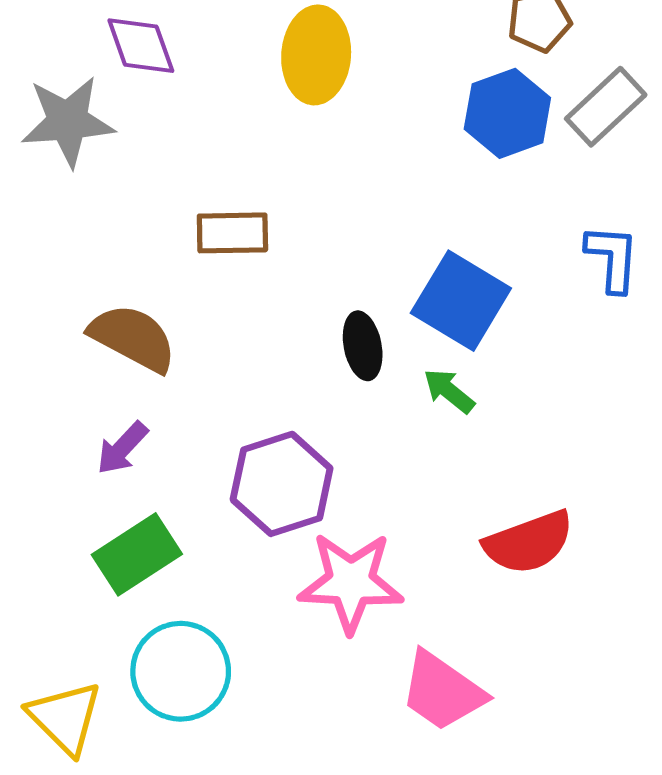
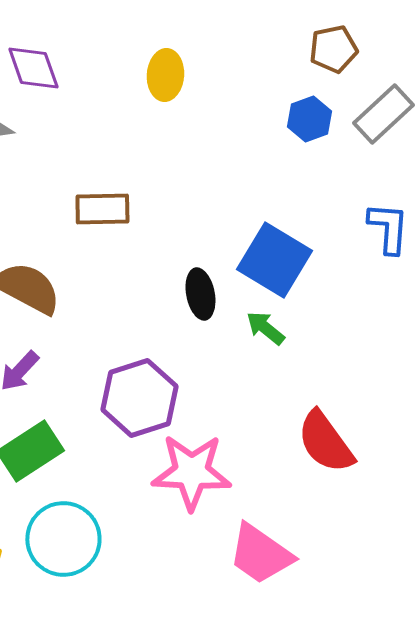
yellow ellipse: (316, 55) -> (165, 75), size x0.7
blue hexagon: (507, 113) -> (309, 119), size x0.7
red semicircle: (529, 542) -> (325, 442), turned 74

